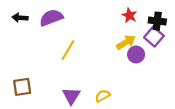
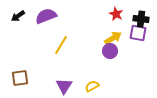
black arrow: (20, 18) -> (18, 16), turned -40
purple square: (154, 37) -> (138, 33), turned -30
purple circle: (136, 54) -> (110, 51), moved

